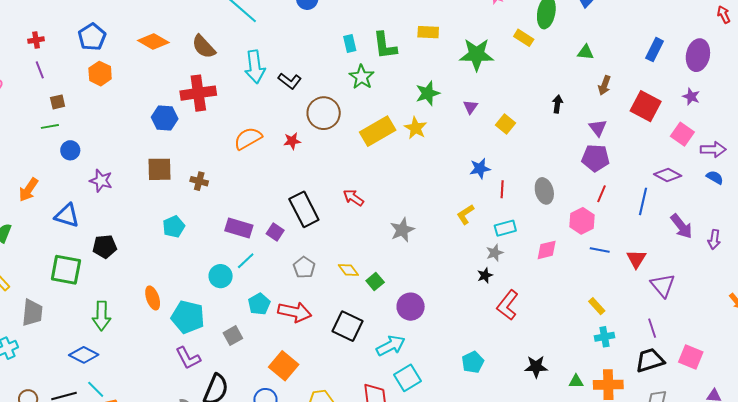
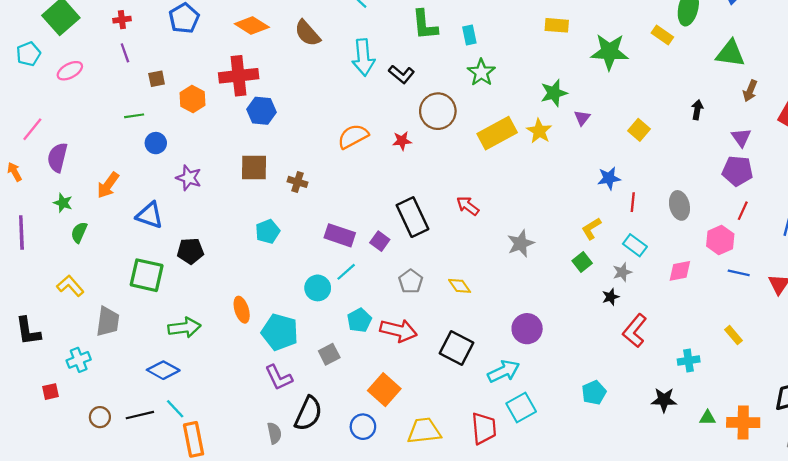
green L-shape: (385, 46) -> (425, 25), moved
green triangle: (586, 52) -> (730, 53), size x1.6
orange hexagon: (100, 74) -> (192, 99), moved
red cross: (198, 93) -> (239, 76), moved
brown square: (58, 102) -> (157, 79), moved
purple triangle: (470, 107) -> (582, 118), moved
cyan rectangle: (505, 228) -> (635, 245), turned 50
green square: (375, 282) -> (582, 262), moved
green arrow: (102, 316) -> (184, 328), turned -100
cyan cross: (605, 337) -> (689, 360), moved

